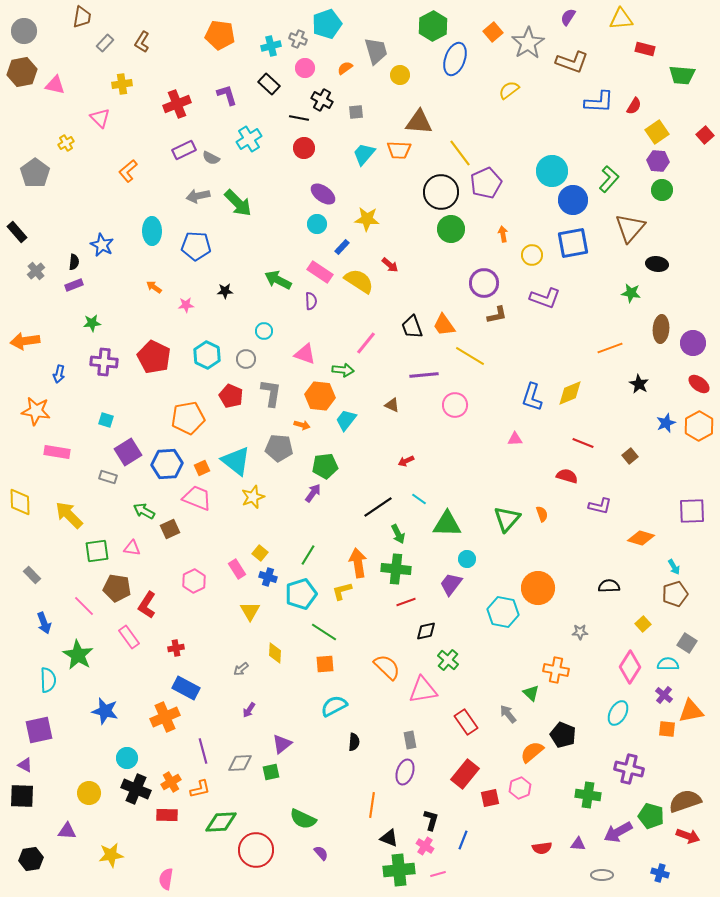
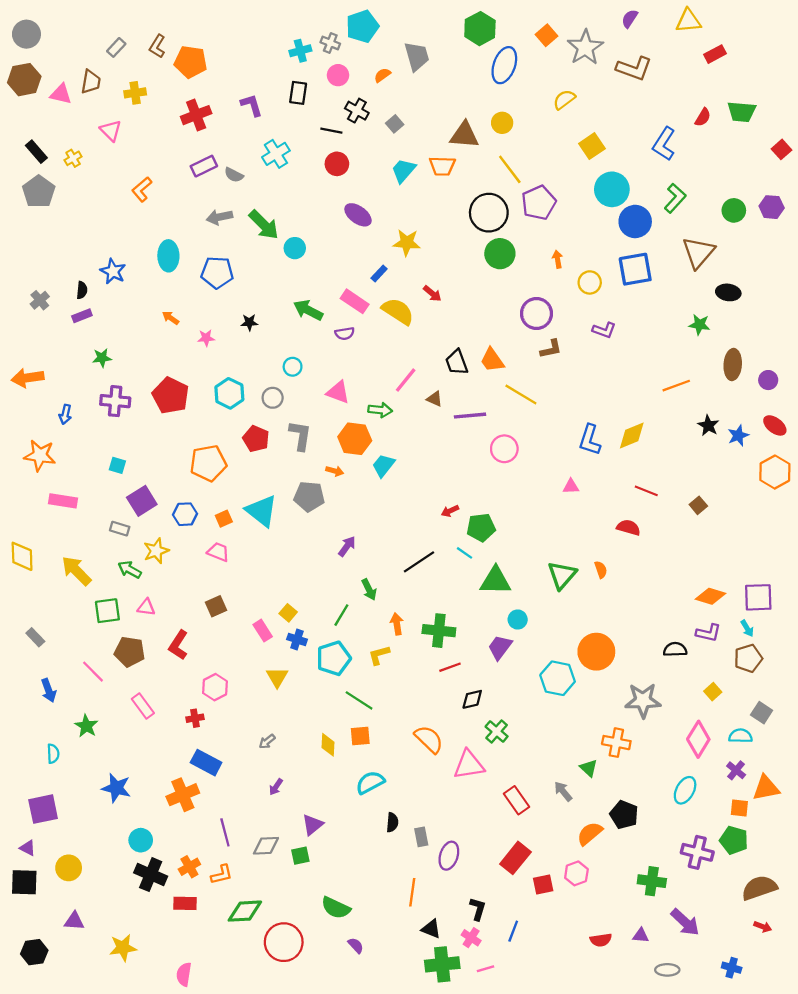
brown trapezoid: (82, 17) -> (91, 82), moved
orange pentagon: (220, 35) -> (191, 62), moved
red rectangle: (645, 49) -> (715, 54), turned -42
yellow circle: (400, 75) -> (502, 123), moved
green trapezoid: (682, 75) -> (742, 112), moved
black rectangle: (269, 84) -> (298, 93), turned 55
blue L-shape: (599, 102) -> (664, 144), moved, turned 120
gray square: (356, 112) -> (395, 124), turned -35
yellow square: (657, 132) -> (592, 146), moved
purple hexagon: (658, 161) -> (772, 207), moved
cyan circle: (317, 224) -> (295, 248), moved
black rectangle: (17, 232) -> (36, 152), moved
purple L-shape: (545, 298) -> (604, 330), size x0.7
purple semicircle: (311, 301) -> (345, 333), turned 84
purple circle: (693, 343) -> (768, 380), size x0.7
brown triangle: (392, 405) -> (434, 399), moved
blue star: (666, 423) -> (738, 435), moved
blue hexagon: (167, 464) -> (185, 514), size x0.7
green pentagon: (325, 466) -> (481, 527), moved
yellow star: (253, 497) -> (156, 551), moved
pink trapezoid: (197, 498) -> (218, 552), size x0.7
purple L-shape: (600, 506) -> (708, 633), moved
green arrow: (144, 511) -> (130, 570), moved
purple square: (692, 511) -> (758, 597), moved
brown square: (170, 529) -> (216, 606), moved
green arrow: (398, 534) -> (369, 590), moved
orange arrow: (358, 563) -> (397, 624), size x0.7
pink hexagon: (194, 581) -> (215, 687), moved
red L-shape: (147, 605) -> (178, 645), moved
gray star: (580, 632) -> (643, 700), size x2.0
yellow diamond: (275, 653) -> (328, 745), moved
green star: (78, 655) -> (86, 726), size x0.7
cyan semicircle: (48, 680) -> (53, 754), size x0.7
gray rectangle: (410, 740) -> (421, 837), moved
yellow circle: (89, 793) -> (69, 868), moved
green pentagon: (651, 816) -> (734, 840), moved
purple arrow: (618, 832) -> (685, 922), turned -108
red arrow: (688, 836) -> (763, 927), size x0.7

